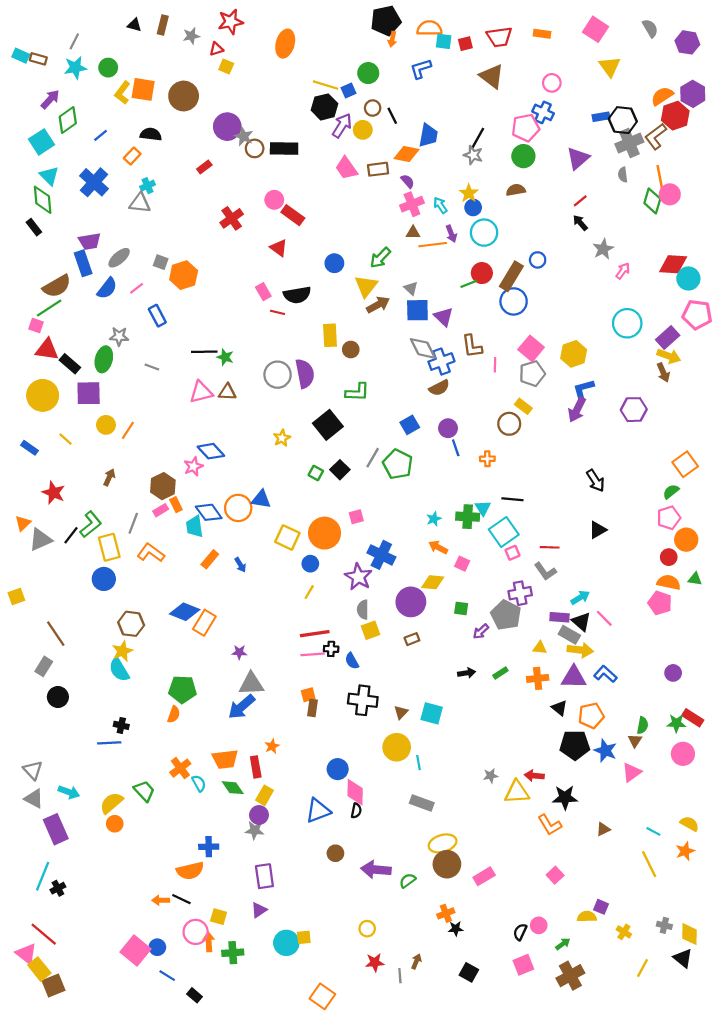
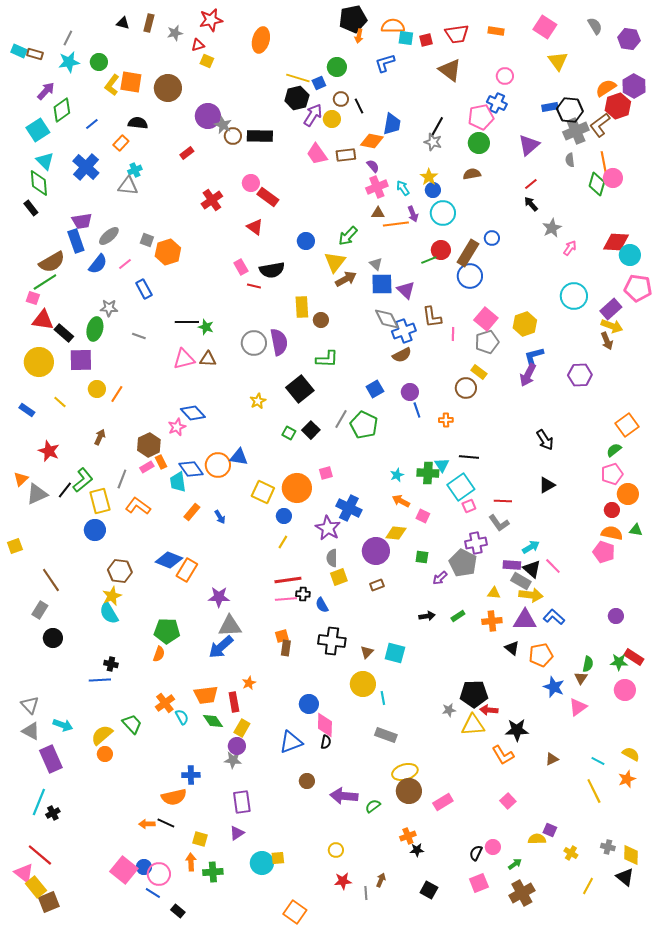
purple star: (239, 652) -> (219, 597), size x1.5
black pentagon: (575, 745) -> (474, 694), moved
pink circle: (196, 932) -> (159, 874), moved

